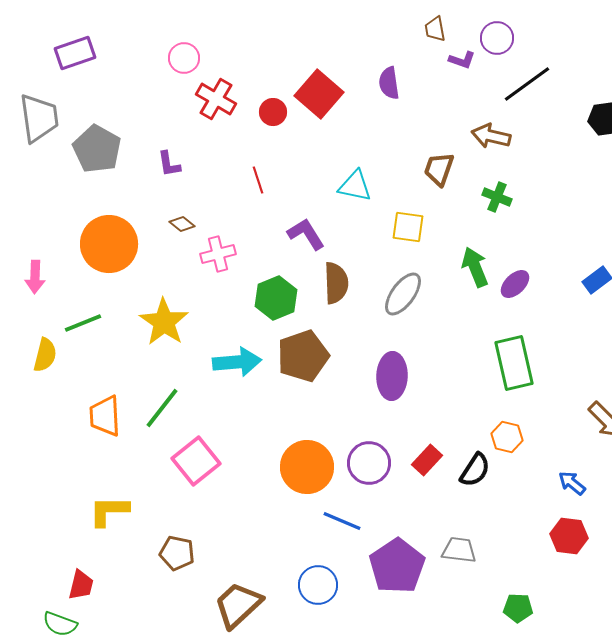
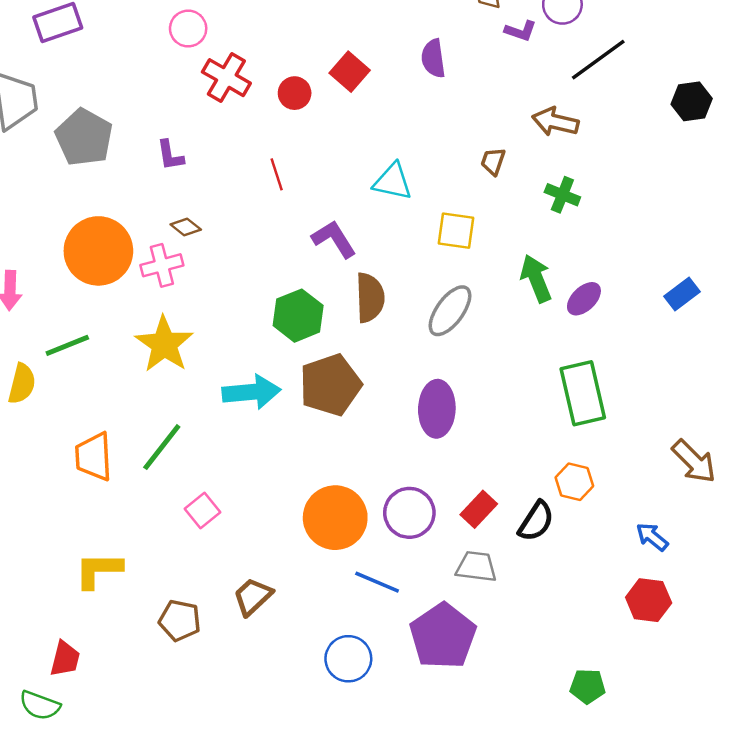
red square: (319, 94) -> (350, 72), size x0.7
brown trapezoid: (439, 169) -> (493, 161), size x0.7
pink cross: (218, 254) -> (162, 265), moved
pink square: (196, 461) -> (202, 510), size x0.6
gray trapezoid: (459, 550) -> (476, 567), moved
brown trapezoid: (238, 605) -> (253, 597), moved, size x0.7

